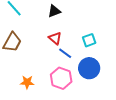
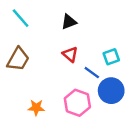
blue line: (65, 53) -> (92, 73), moved

